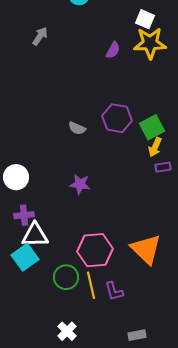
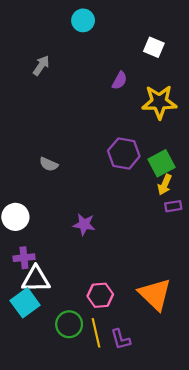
yellow star: (150, 43) -> (159, 102), moved
gray semicircle: (77, 128) -> (49, 164), moved
pink hexagon: (95, 250) -> (100, 295), size x0.7

